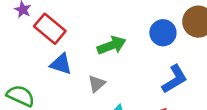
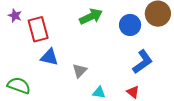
red rectangle: (50, 29) -> (38, 29), turned 40
green arrow: (112, 45) -> (91, 17), moved

